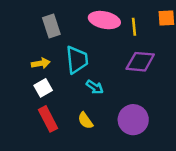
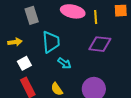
yellow arrow: (41, 63) -> (15, 42), moved

